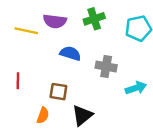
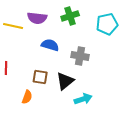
cyan arrow: (136, 88) -> (83, 99), moved
black triangle: (82, 115) -> (65, 81), moved

